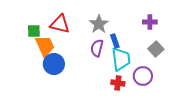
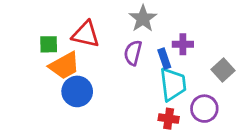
purple cross: (150, 22) -> (183, 44), moved
gray star: (99, 24) -> (143, 19), moved
orange trapezoid: (45, 46) -> (64, 66), turned 85
purple semicircle: (97, 48) -> (133, 53), moved

